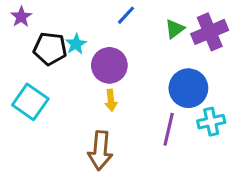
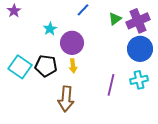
black pentagon: (50, 49) -> (46, 66), moved
blue circle: (188, 88) -> (140, 49), moved

